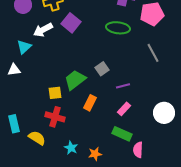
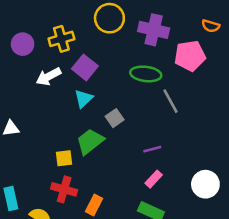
cyan triangle: (24, 47) -> (84, 99), moved
gray line: (153, 53) -> (170, 101), moved
gray square: (102, 69) -> (115, 118), moved
orange rectangle: (90, 103) -> (94, 205), moved

